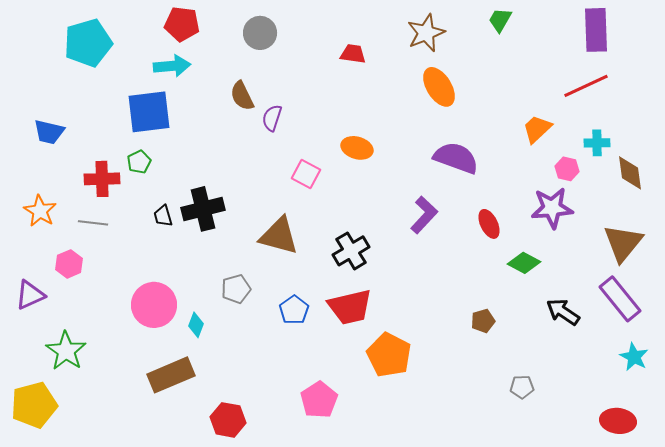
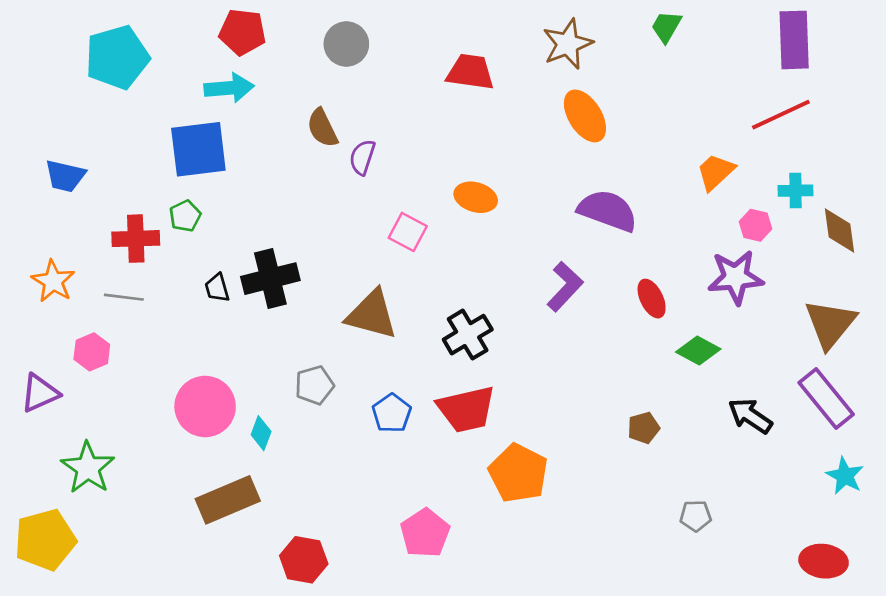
red trapezoid: (353, 54) -> (470, 72), size x1.4

